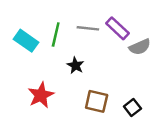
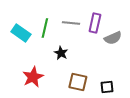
purple rectangle: (118, 28) -> (95, 23), turned 60
black square: (132, 108) -> (107, 87), turned 32

